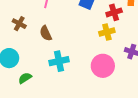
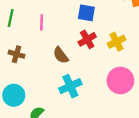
red cross: (114, 12) -> (87, 39), moved
brown semicircle: (46, 33) -> (61, 55), moved

